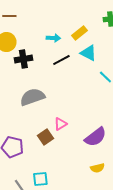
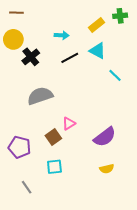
yellow rectangle: (79, 33) -> (96, 25), moved
black cross: (23, 59) -> (31, 57), turned -30
cyan square: (40, 179) -> (54, 167), moved

